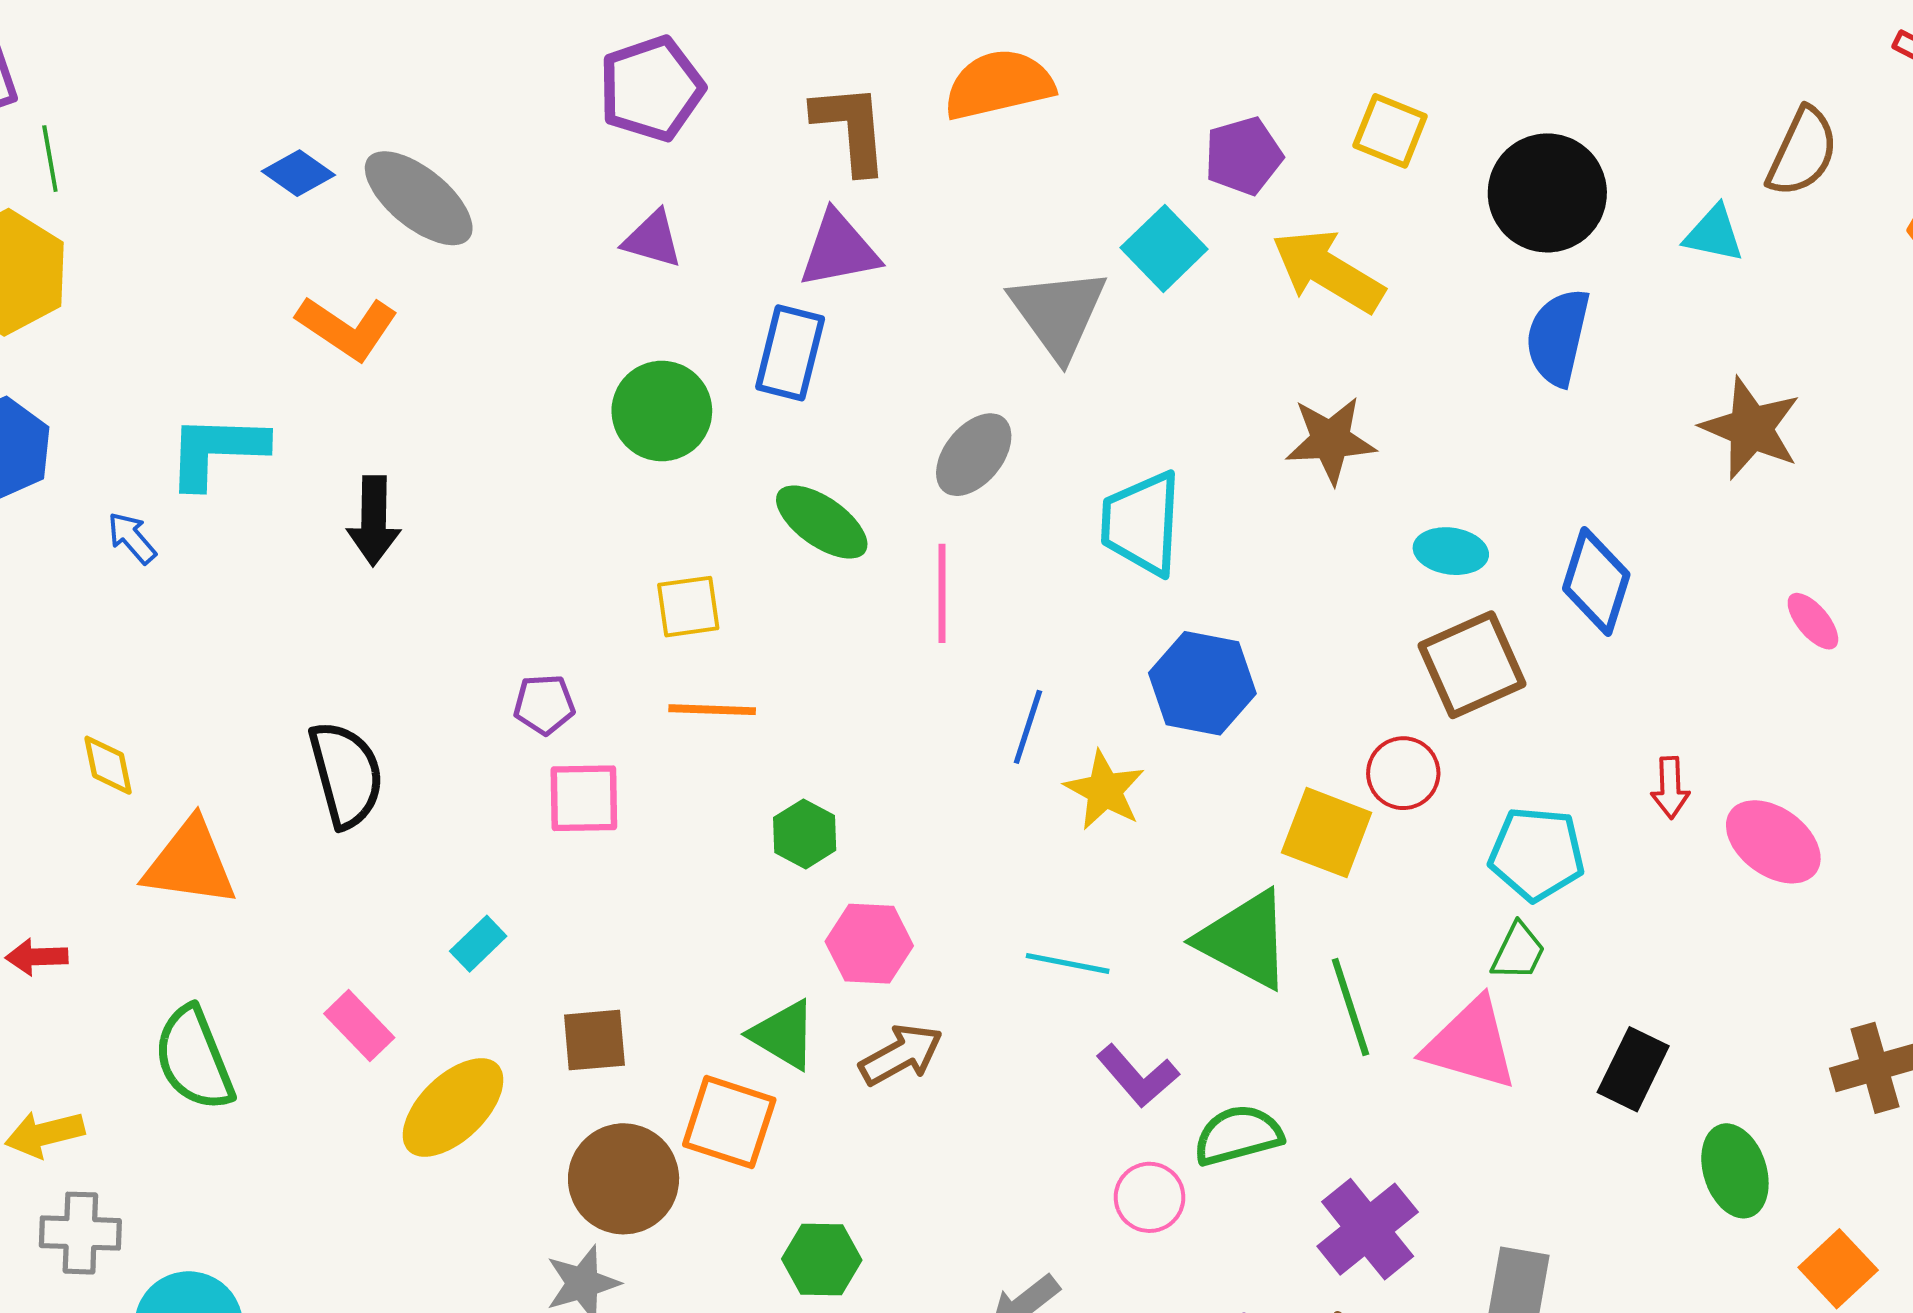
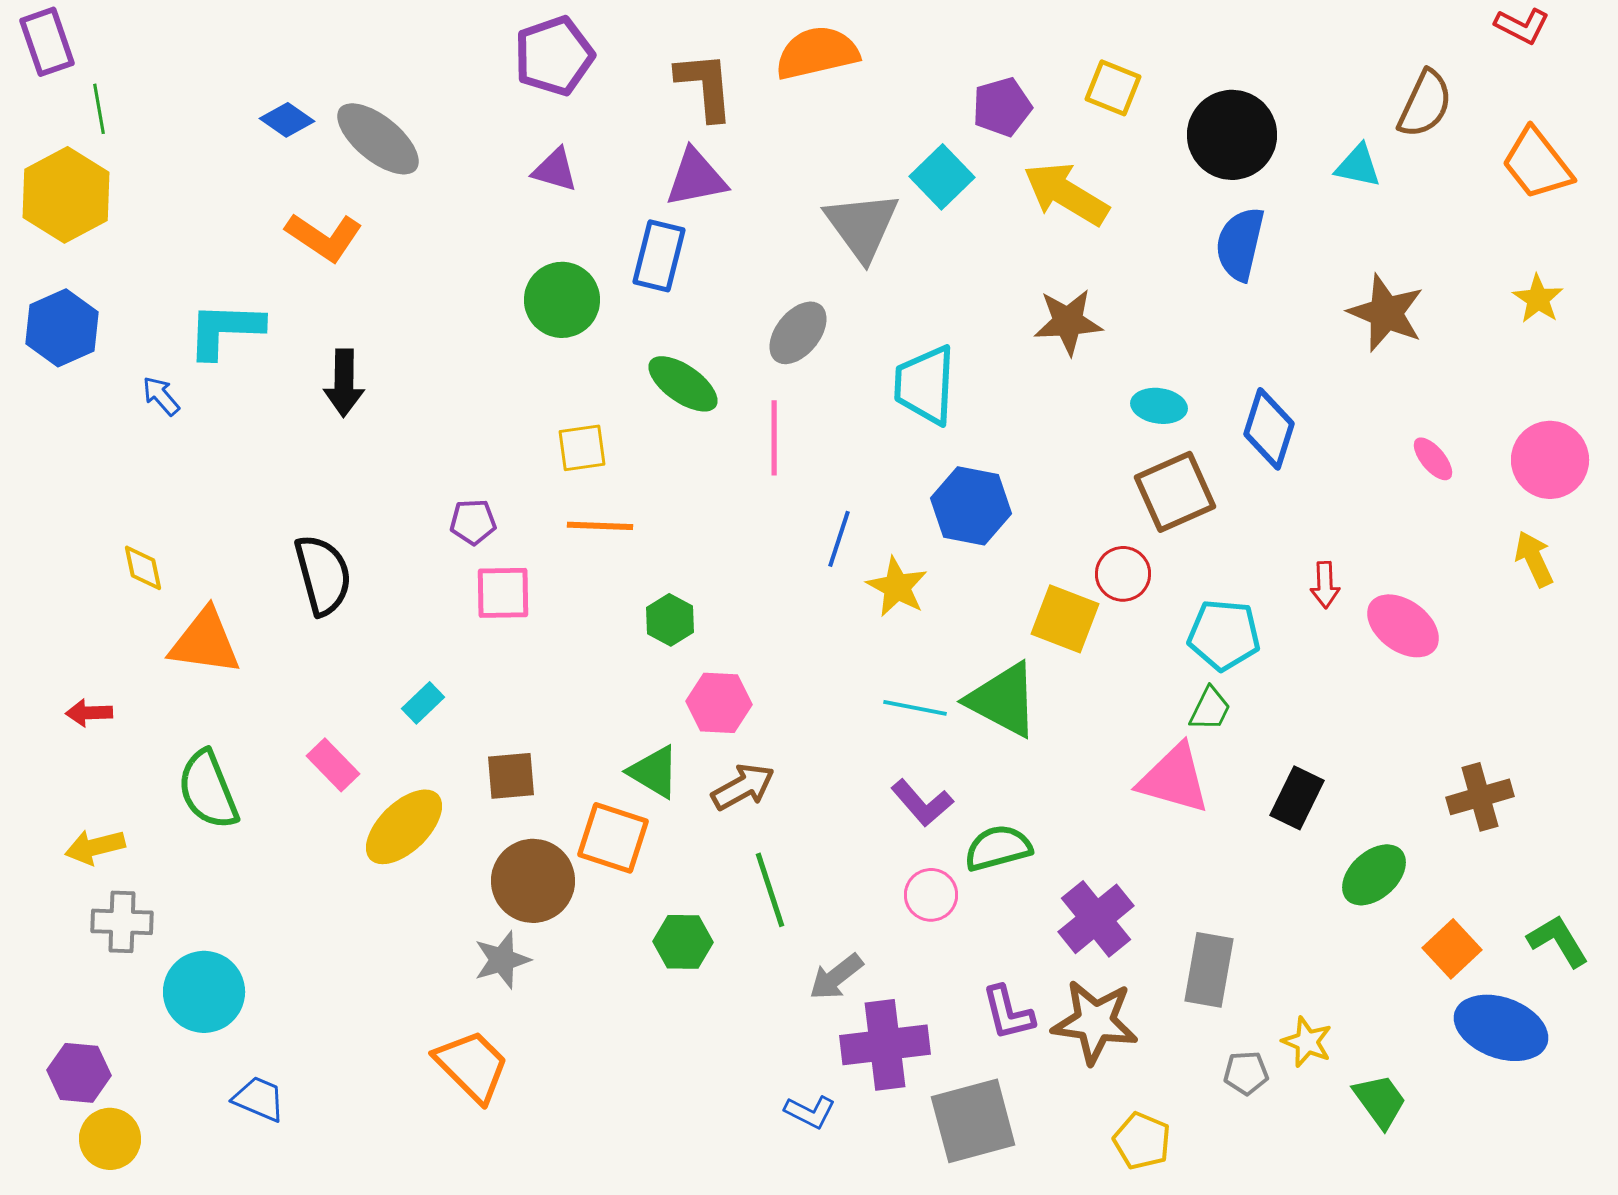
cyan line: (1068, 963) -> (915, 708), moved
green line: (1350, 1007) -> (770, 890), moved
green ellipse: (1735, 1171) -> (1374, 875), turned 66

